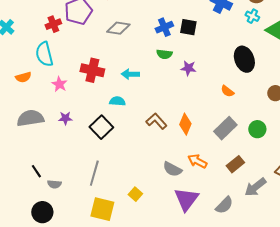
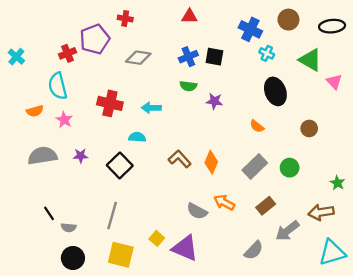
cyan cross: (252, 16) -> (267, 53), moved
pink star: (59, 84) -> (64, 120), moved
purple triangle: (186, 199) -> (185, 248), moved, turned -44
black circle: (42, 212) -> (73, 258), moved

